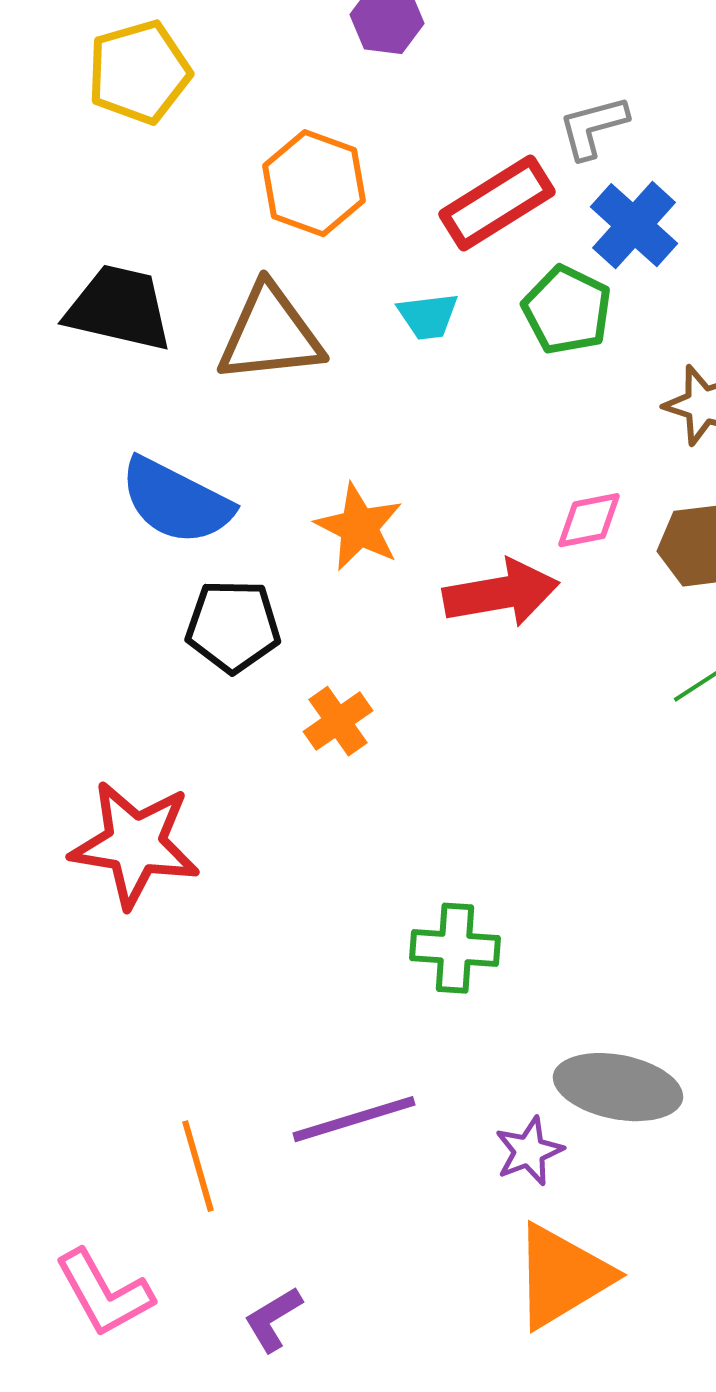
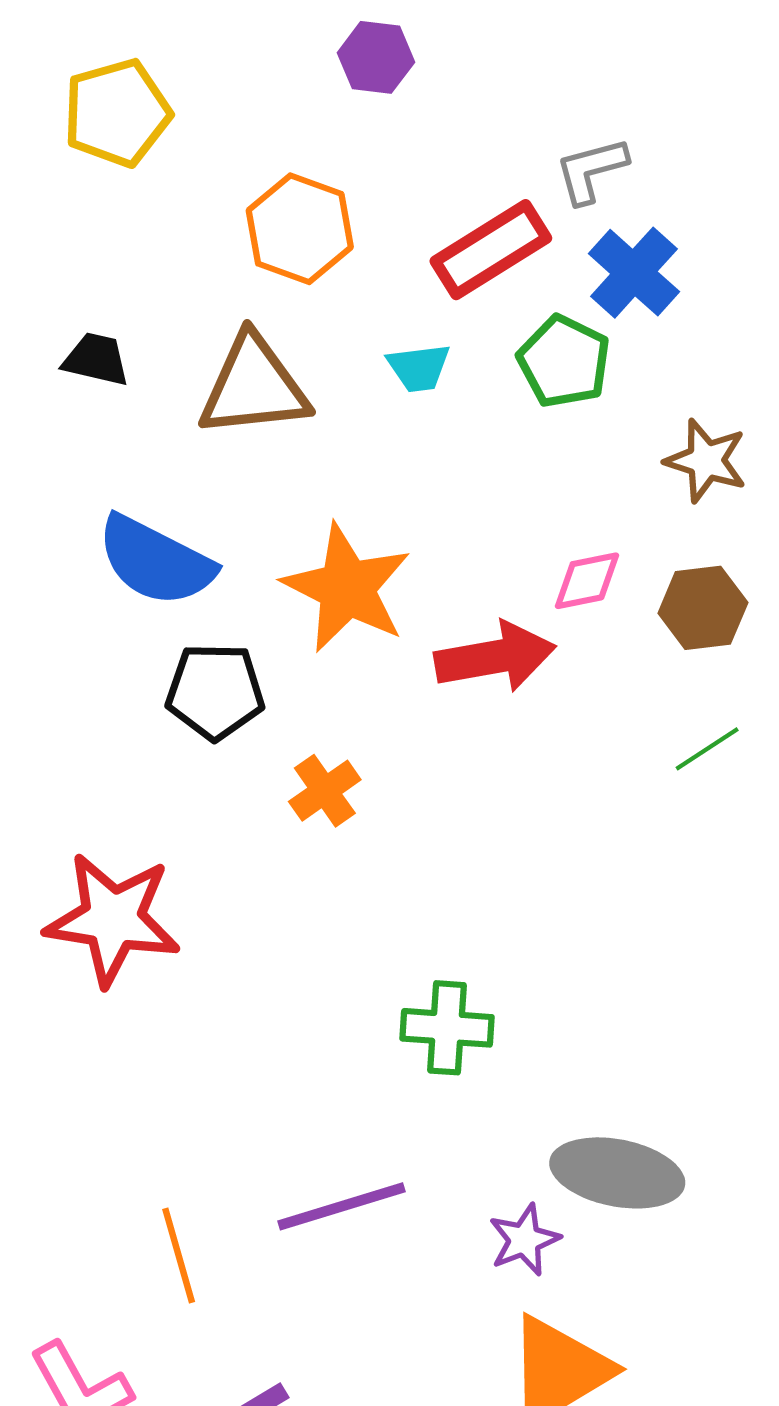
black trapezoid: (119, 308) -> (96, 359), size x0.6
orange star: (359, 527) -> (347, 588), size x1.4

